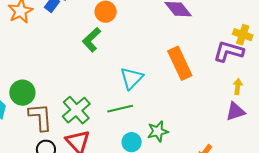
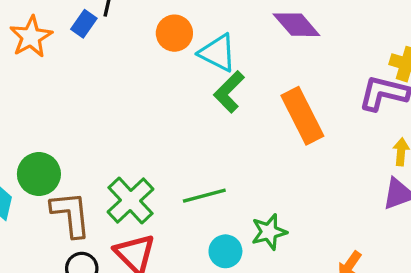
green L-shape: (92, 40) -> (229, 92), moved
cyan triangle: (132, 78) -> (218, 53), moved, turned -45

